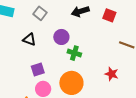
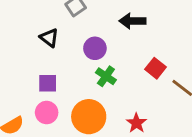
red square: (109, 15) -> (156, 68), moved
red star: (112, 74) -> (136, 123), moved

